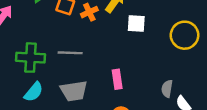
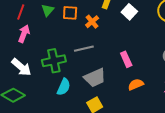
orange cross: (89, 12) -> (92, 22), moved
white square: (136, 24) -> (129, 12), turned -35

